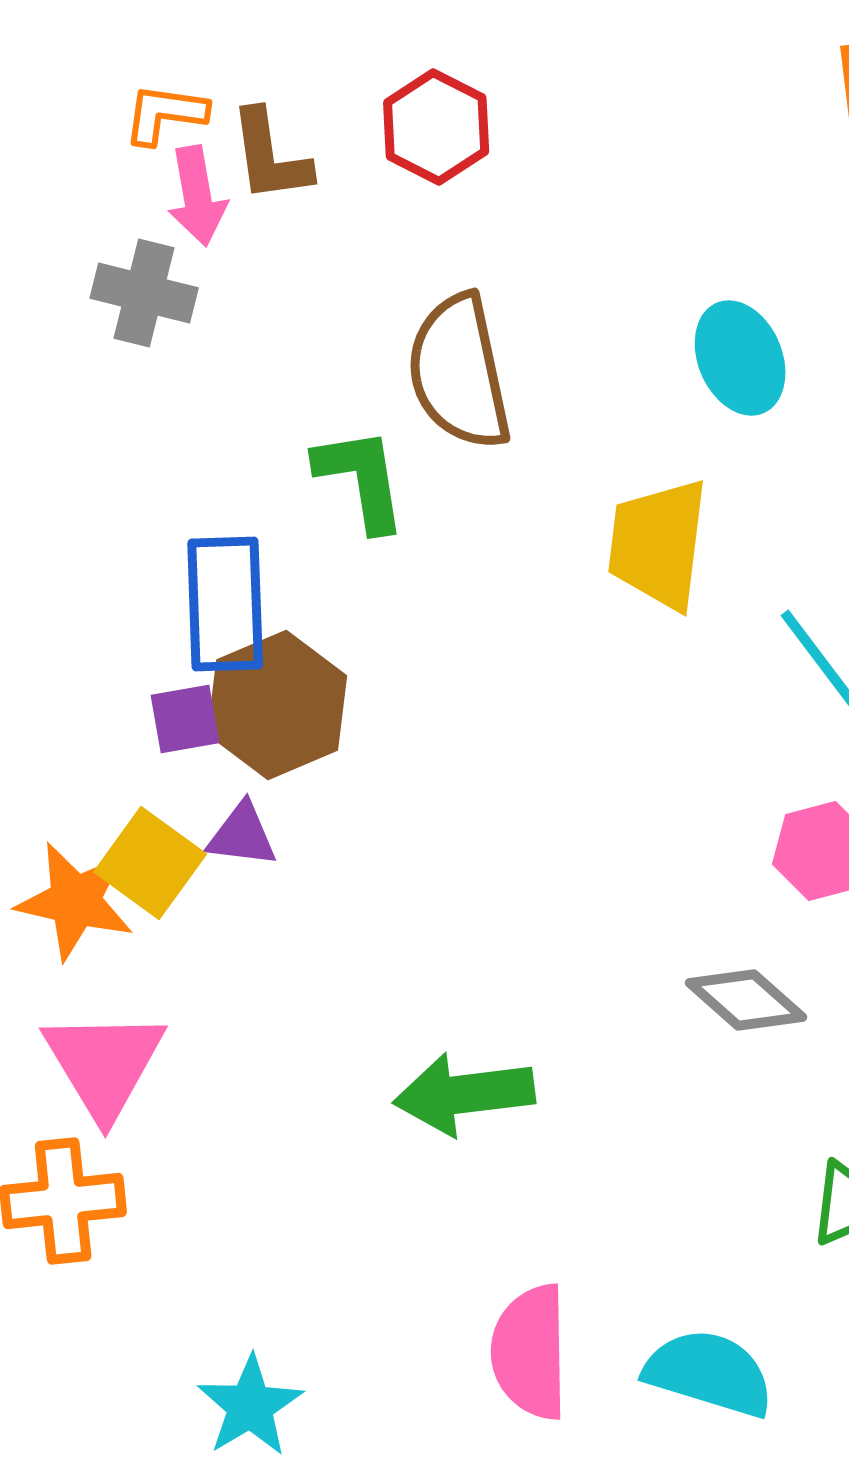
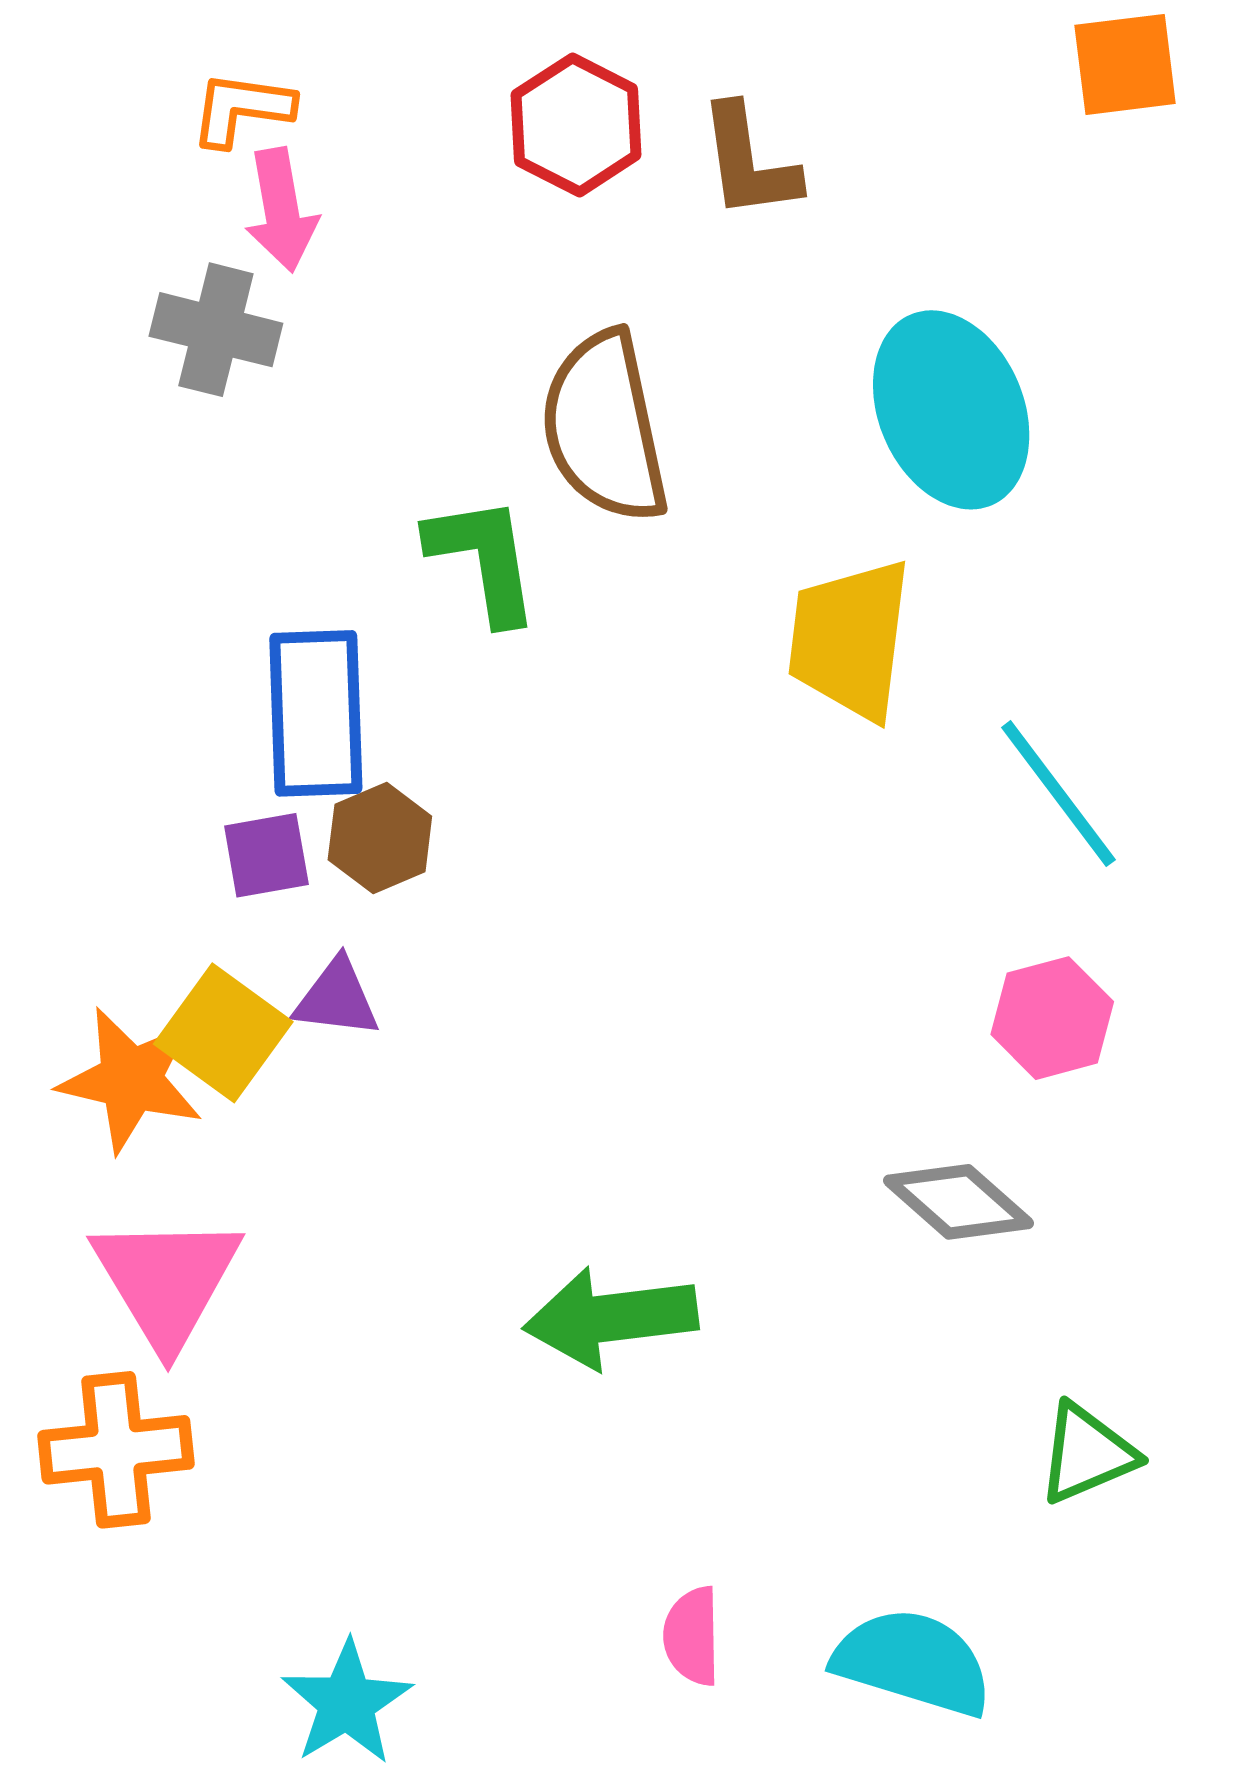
brown L-shape: (270, 156) -> (749, 162), moved
cyan ellipse: (740, 358) -> (951, 410), size x1.4
brown hexagon: (277, 705) -> (380, 838), size x0.6
pink semicircle: (530, 1352) -> (692, 1636), size x0.6

